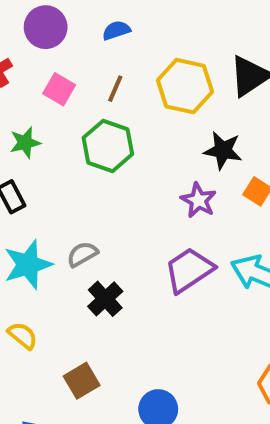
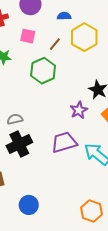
yellow hexagon: (185, 86) -> (84, 37), moved
pink square: (59, 89) -> (28, 36), turned -35
black cross: (105, 299) -> (19, 144), size x1.4

